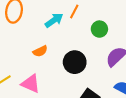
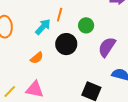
black circle: (75, 62) -> (66, 44), moved

